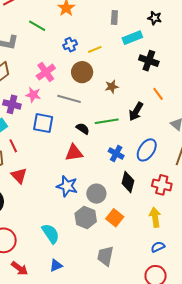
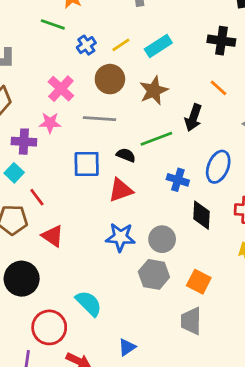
green line: (37, 26) -> (53, 24), moved
cyan rectangle: (132, 38) -> (158, 46), moved
black cross: (149, 61) -> (221, 41), moved
brown star: (112, 87) -> (154, 91), size x1.5
blue square: (43, 123) -> (87, 164), moved
orange square: (115, 218) -> (199, 282), moved
cyan semicircle: (51, 234) -> (89, 303), moved

